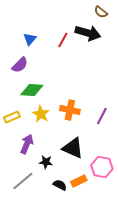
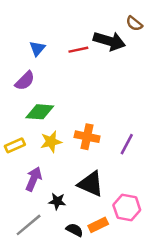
brown semicircle: (101, 12) -> (134, 24), moved
red line: (63, 40) -> (78, 50), turned 49
yellow star: (41, 114) -> (51, 142), turned 30

